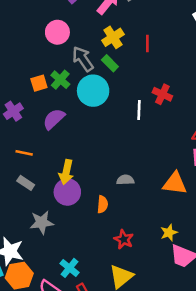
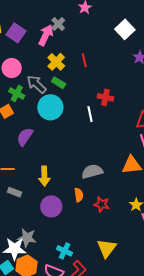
green cross: (60, 80) -> (17, 94), moved
gray semicircle: (125, 180) -> (92, 171), size x1.5
purple circle: (67, 192) -> (51, 206), moved
gray star: (42, 222) -> (27, 238), moved, turned 30
red star: (124, 239) -> (102, 204), moved

